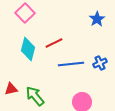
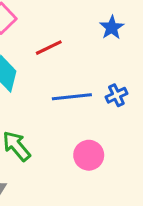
red line: (54, 43) -> (49, 48), moved

